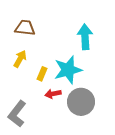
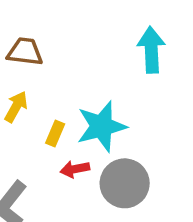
cyan arrow: (85, 37) -> (151, 50), moved

